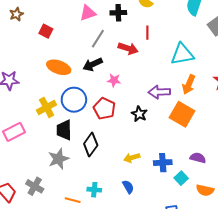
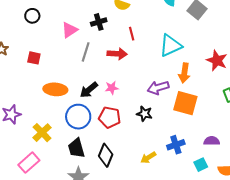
black arrow: (93, 64) -> (89, 90), moved
yellow cross: (47, 107) -> (42, 133), moved
blue cross: (163, 163) -> (176, 145), moved
cyan square: (181, 178) -> (201, 165), turned 32

